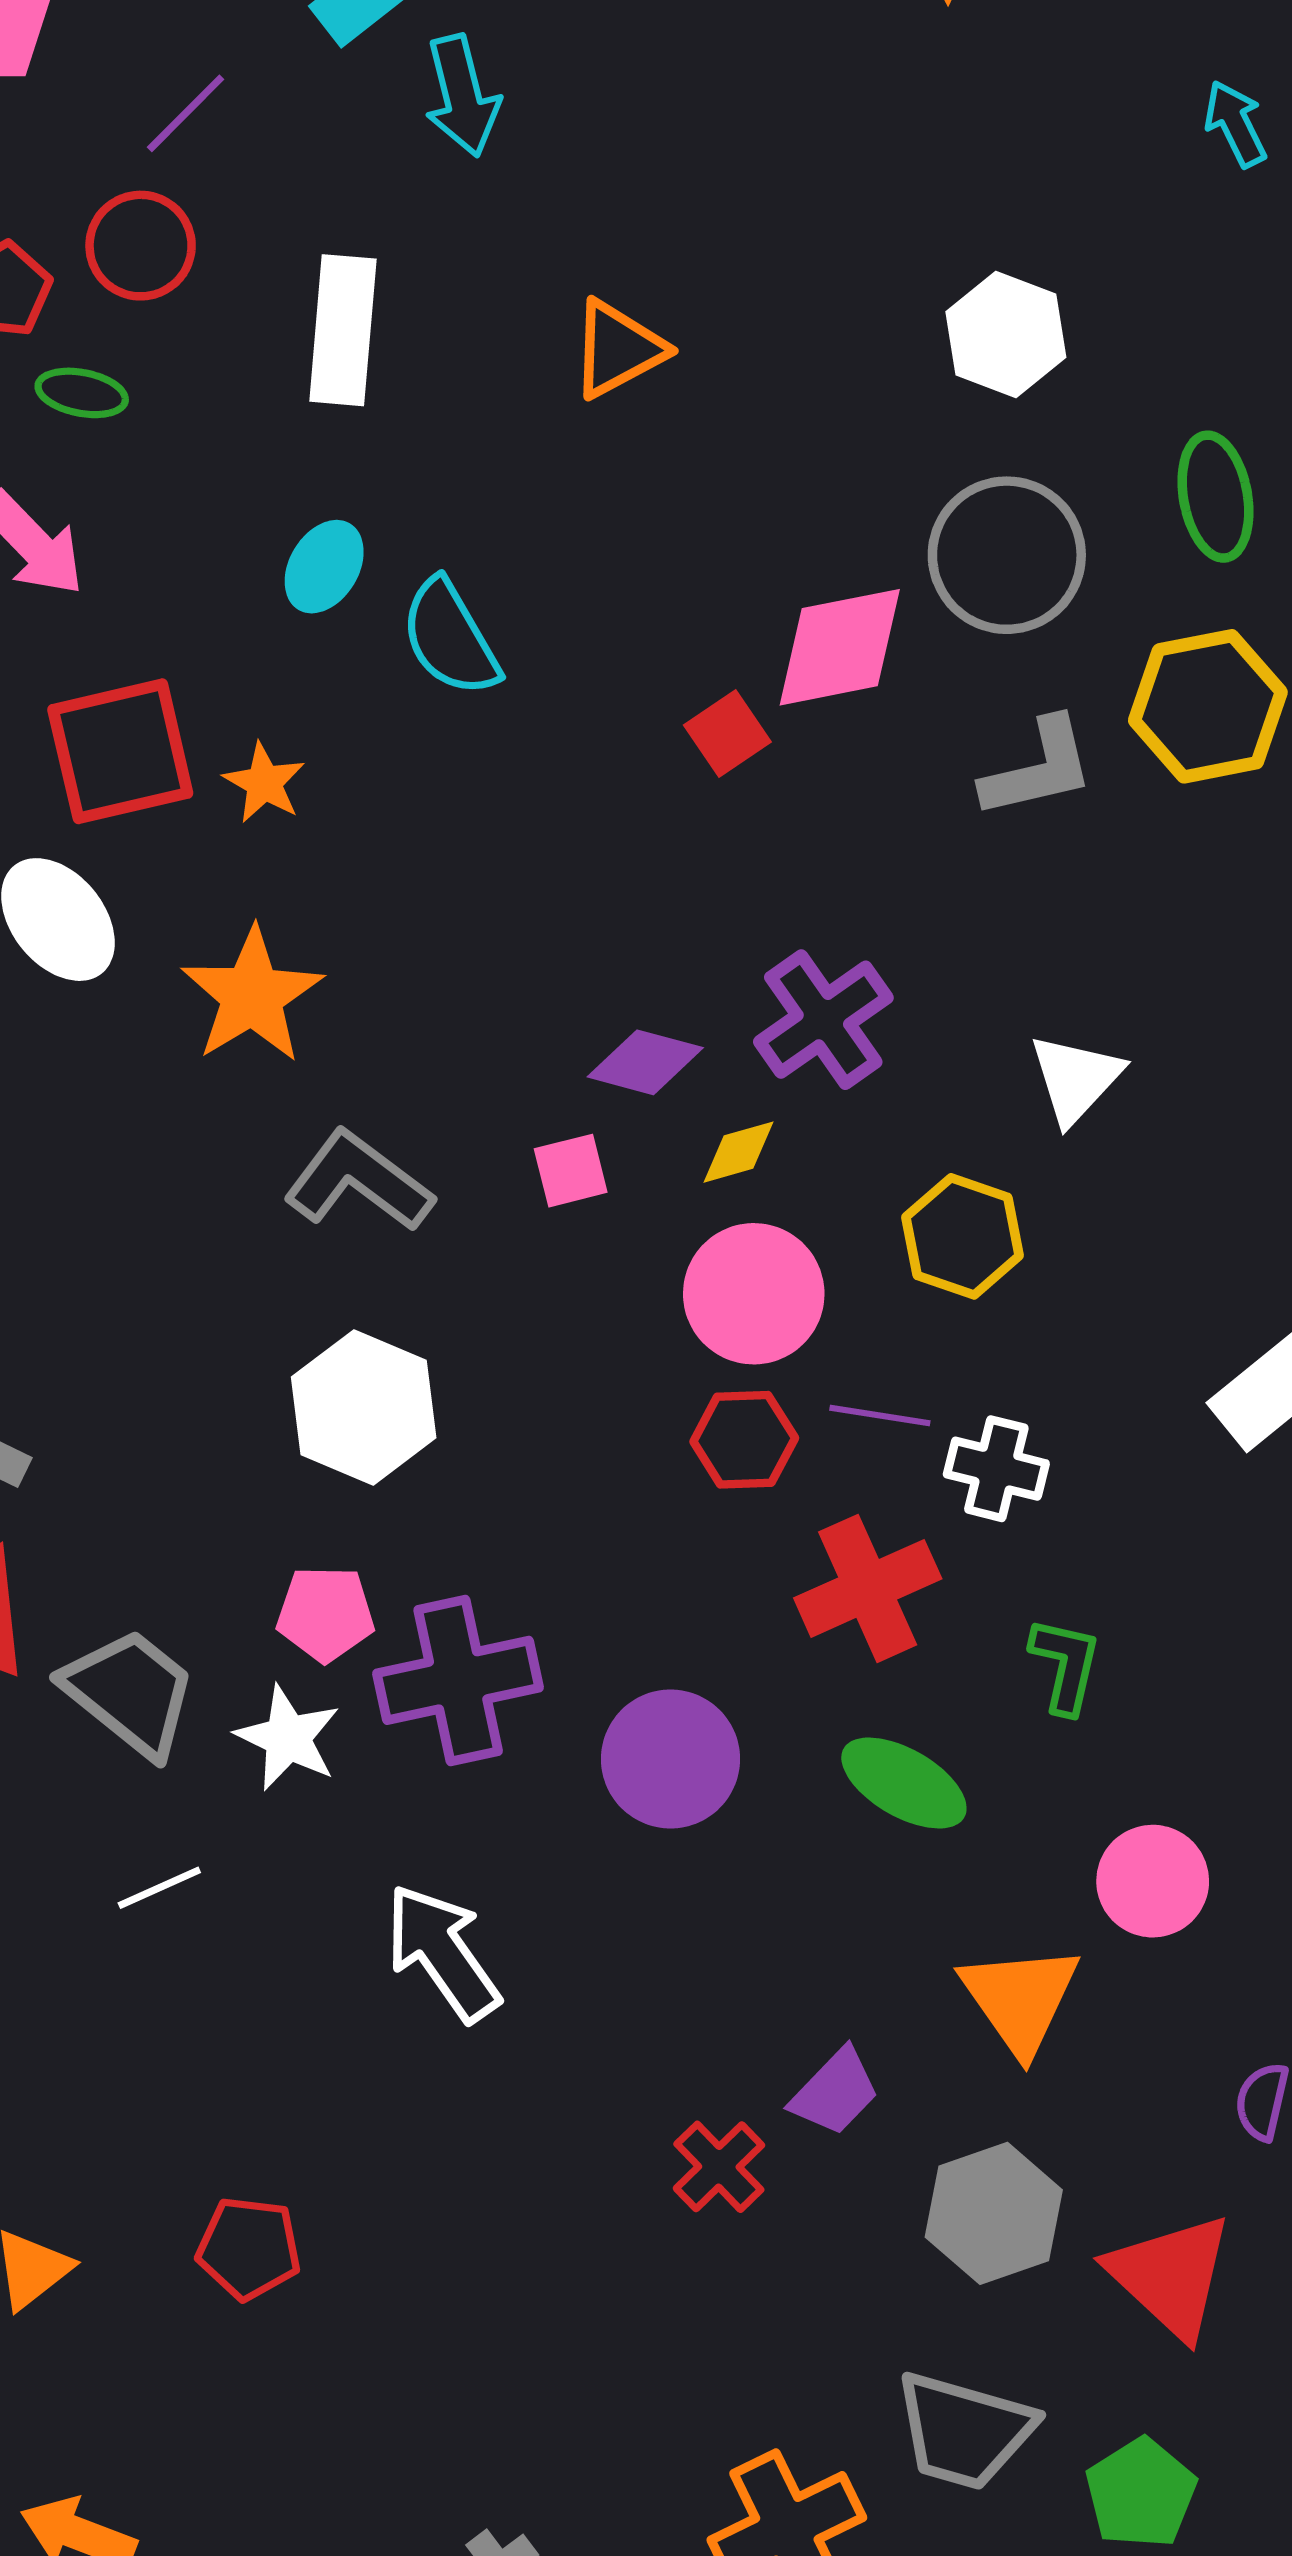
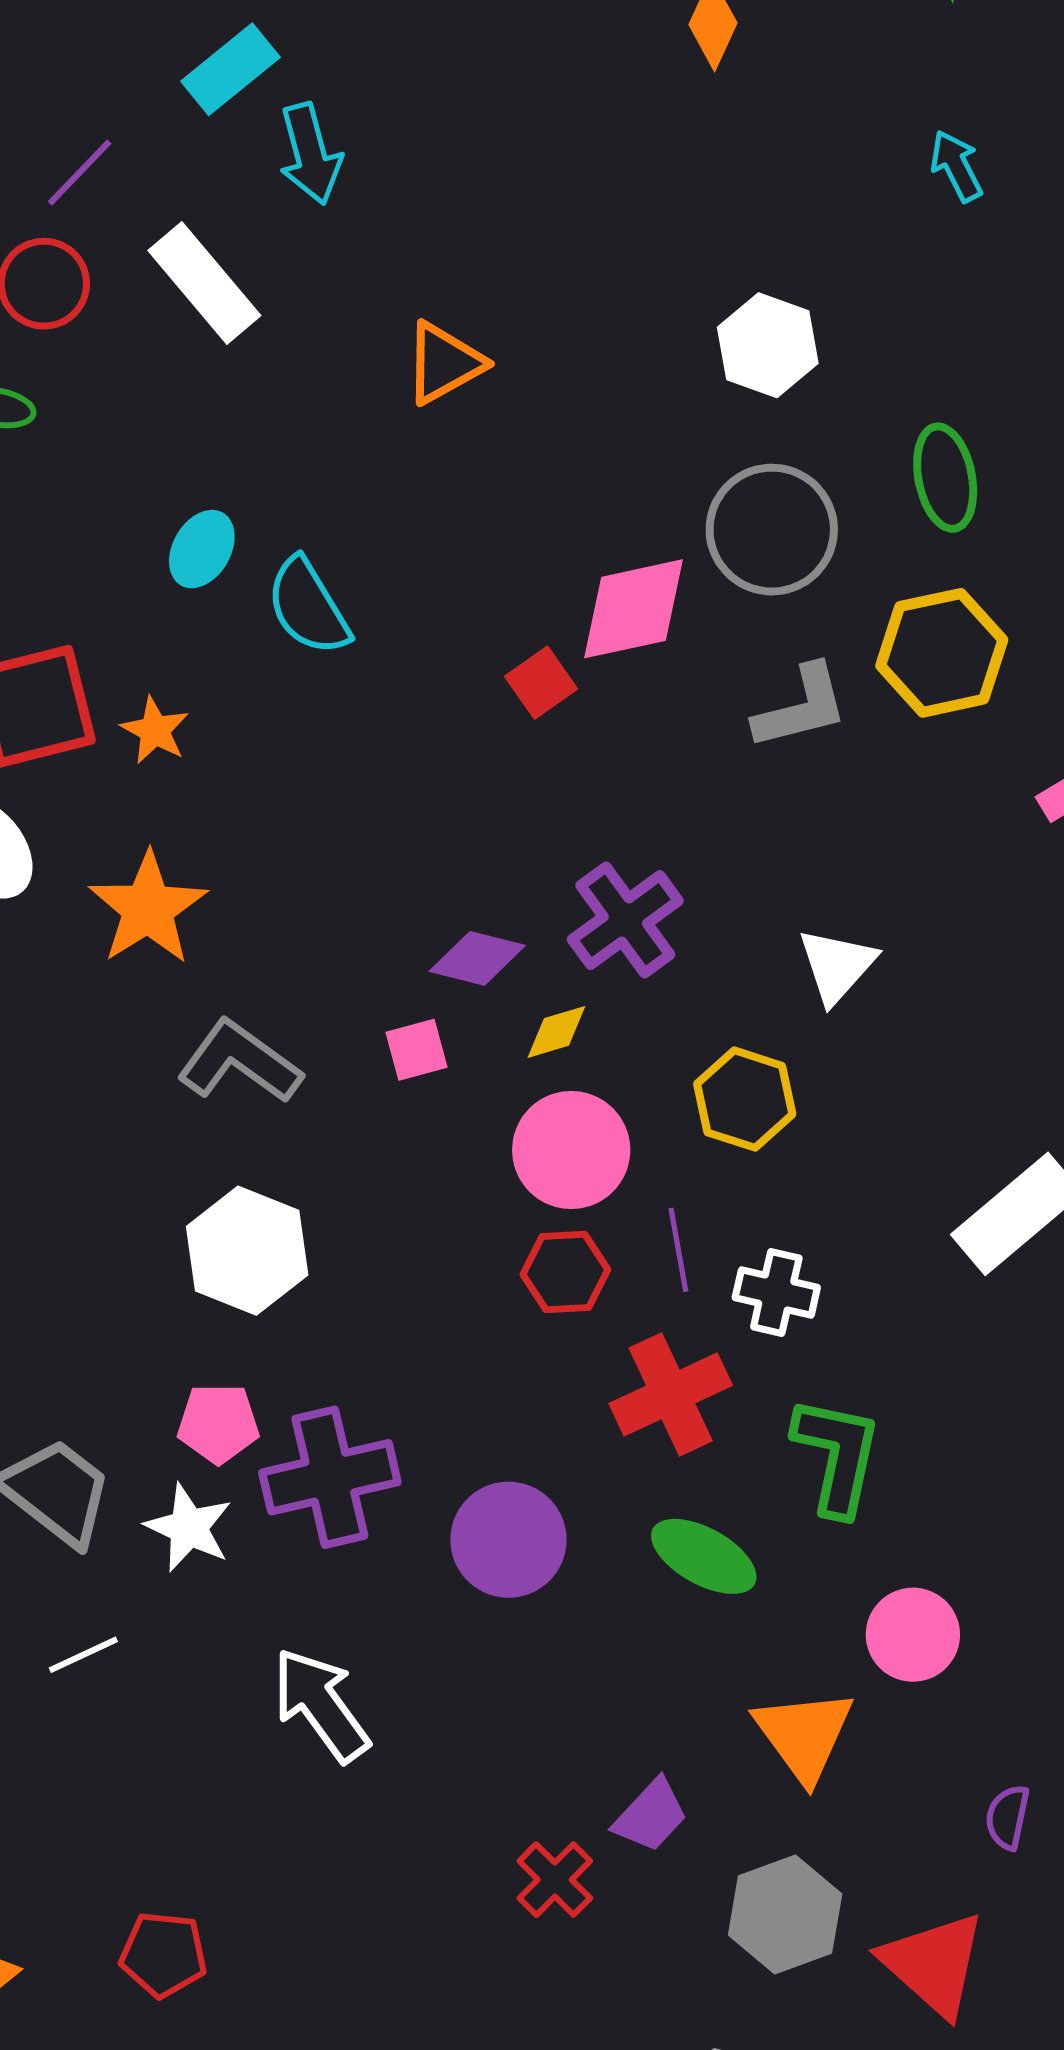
white rectangle: (343, 330) -> (204, 283), moved, turned -44
purple line: (880, 1416) -> (678, 1250), turned 72
green L-shape: (1065, 1665) -> (837, 1456), size x1.5

